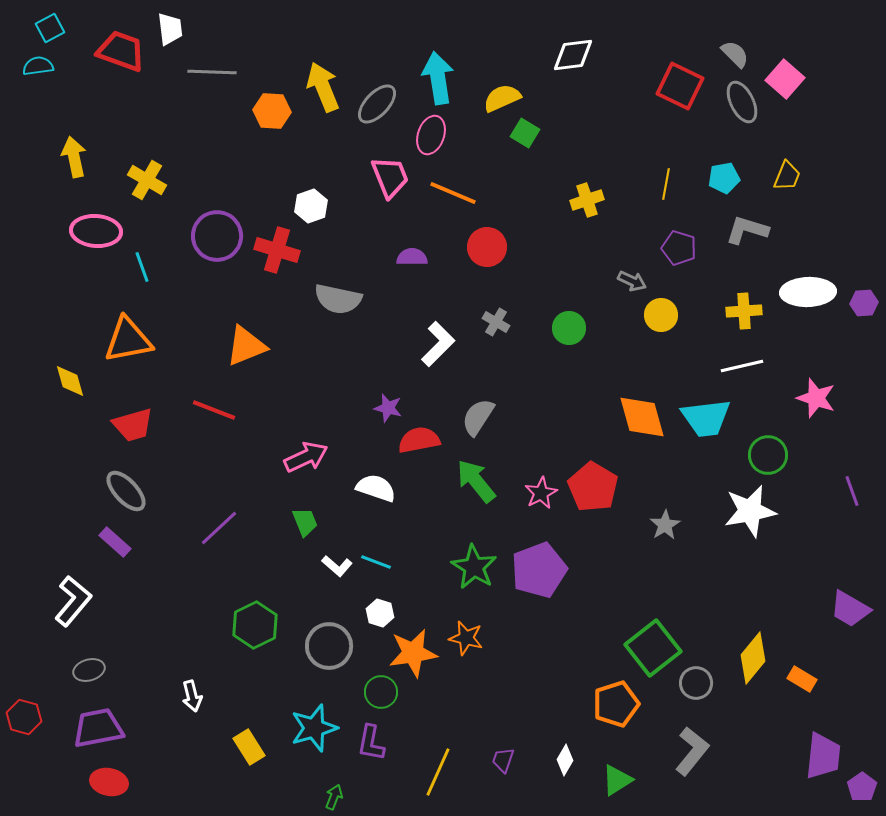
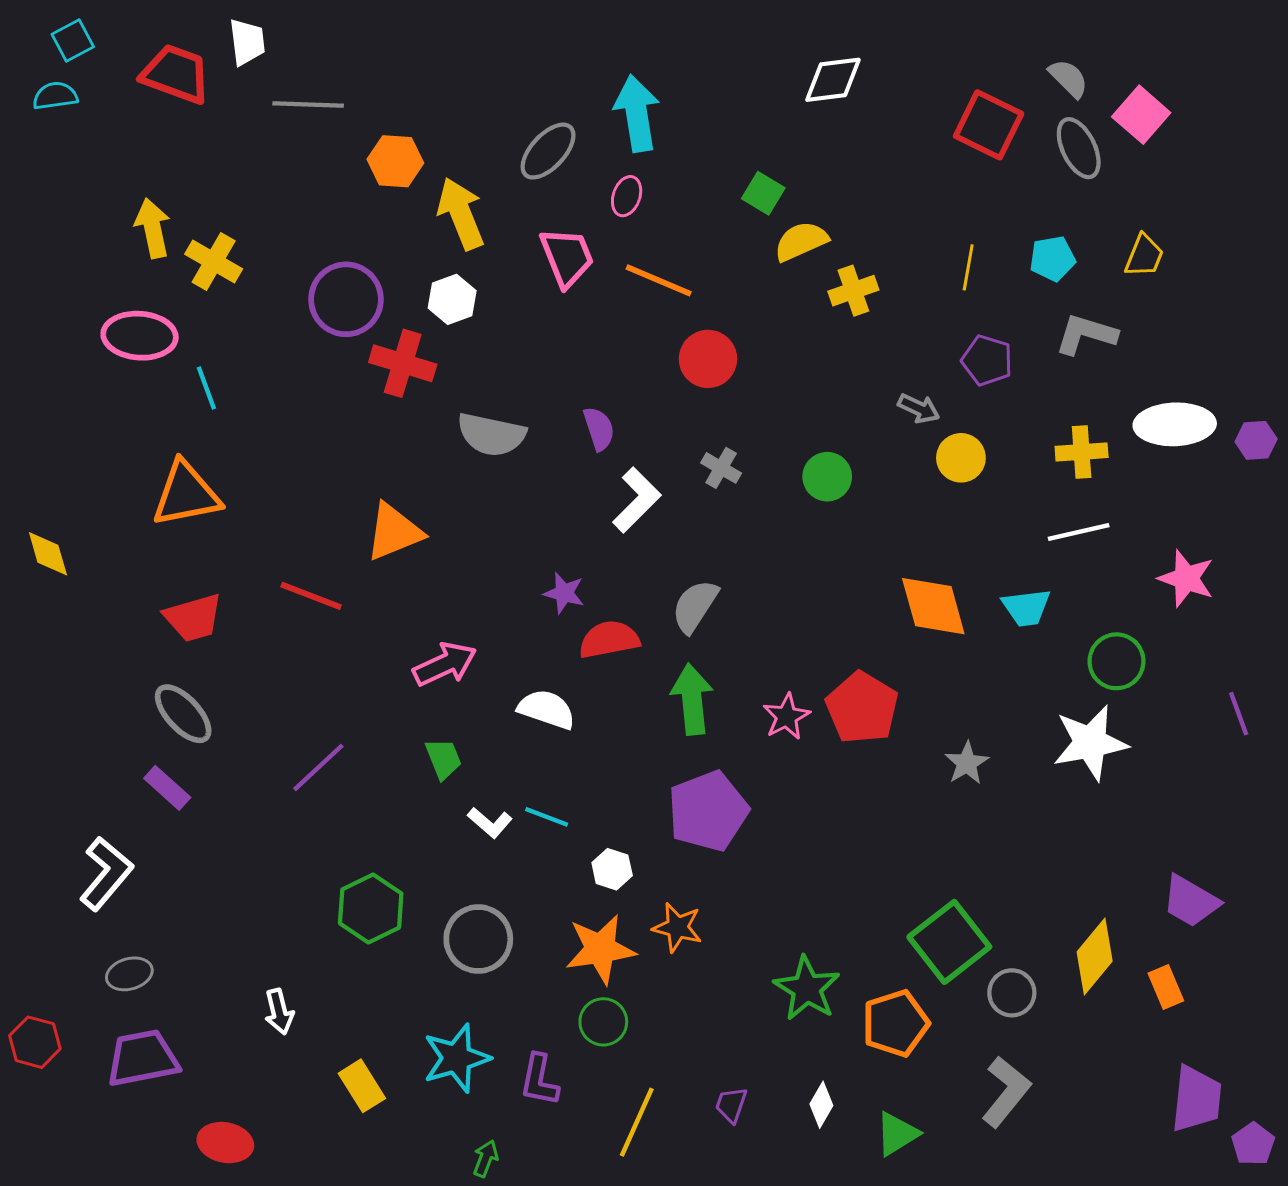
yellow arrow: (323, 87) -> (461, 214), moved
yellow semicircle: (502, 98) -> (801, 241), moved
pink ellipse: (431, 135) -> (627, 196), size x0.7
yellow arrow: (74, 157) -> (153, 228), moved
purple circle: (217, 236) -> (346, 299), moved
purple semicircle: (412, 257) -> (599, 429), moved, turned 72
orange triangle: (246, 346) -> (394, 532), moved
yellow diamond: (70, 381) -> (48, 554), moved
cyan trapezoid: (706, 418) -> (1026, 608), size x0.7
green arrow: (476, 481) -> (692, 699), turned 33
green star: (474, 567) -> (807, 988), moved
purple pentagon: (539, 570) -> (708, 811), moved
purple trapezoid: (850, 609) -> (1191, 901), moved
white hexagon: (380, 613) -> (612, 869), moved
orange rectangle: (802, 679) -> (1166, 987), turned 36
green circle: (381, 692) -> (603, 1022), moved
red ellipse: (109, 782) -> (225, 1143), moved

